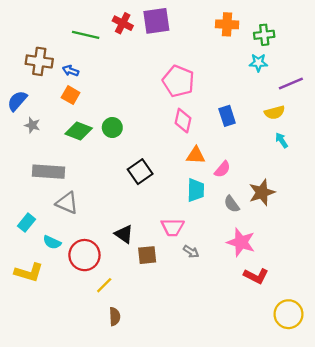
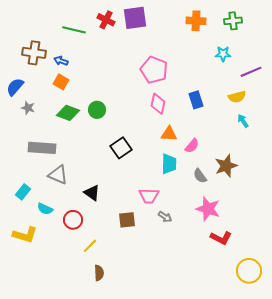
green cross: (264, 35) -> (233, 21), moved
black triangle: (124, 234) -> (92, 193), moved
red circle: (84, 255) -> (73, 220), size x0.7

